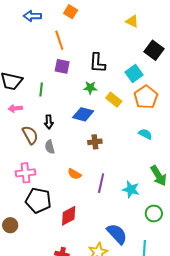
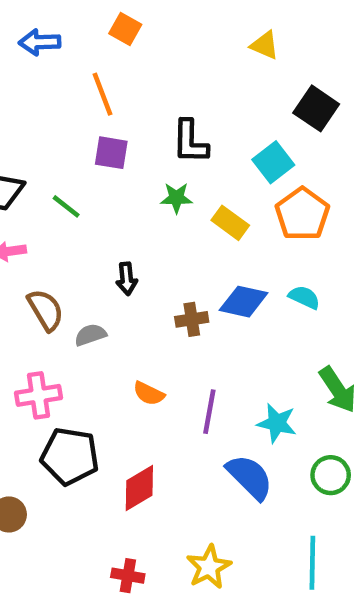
green line: (41, 89) -> (66, 206), turned -56
blue diamond: (83, 114) -> (244, 302), moved
black arrow: (49, 122) -> (127, 279), moved
gray semicircle: (50, 147) -> (90, 335), turned 88
blue semicircle: (117, 234) -> (250, 477), moved

